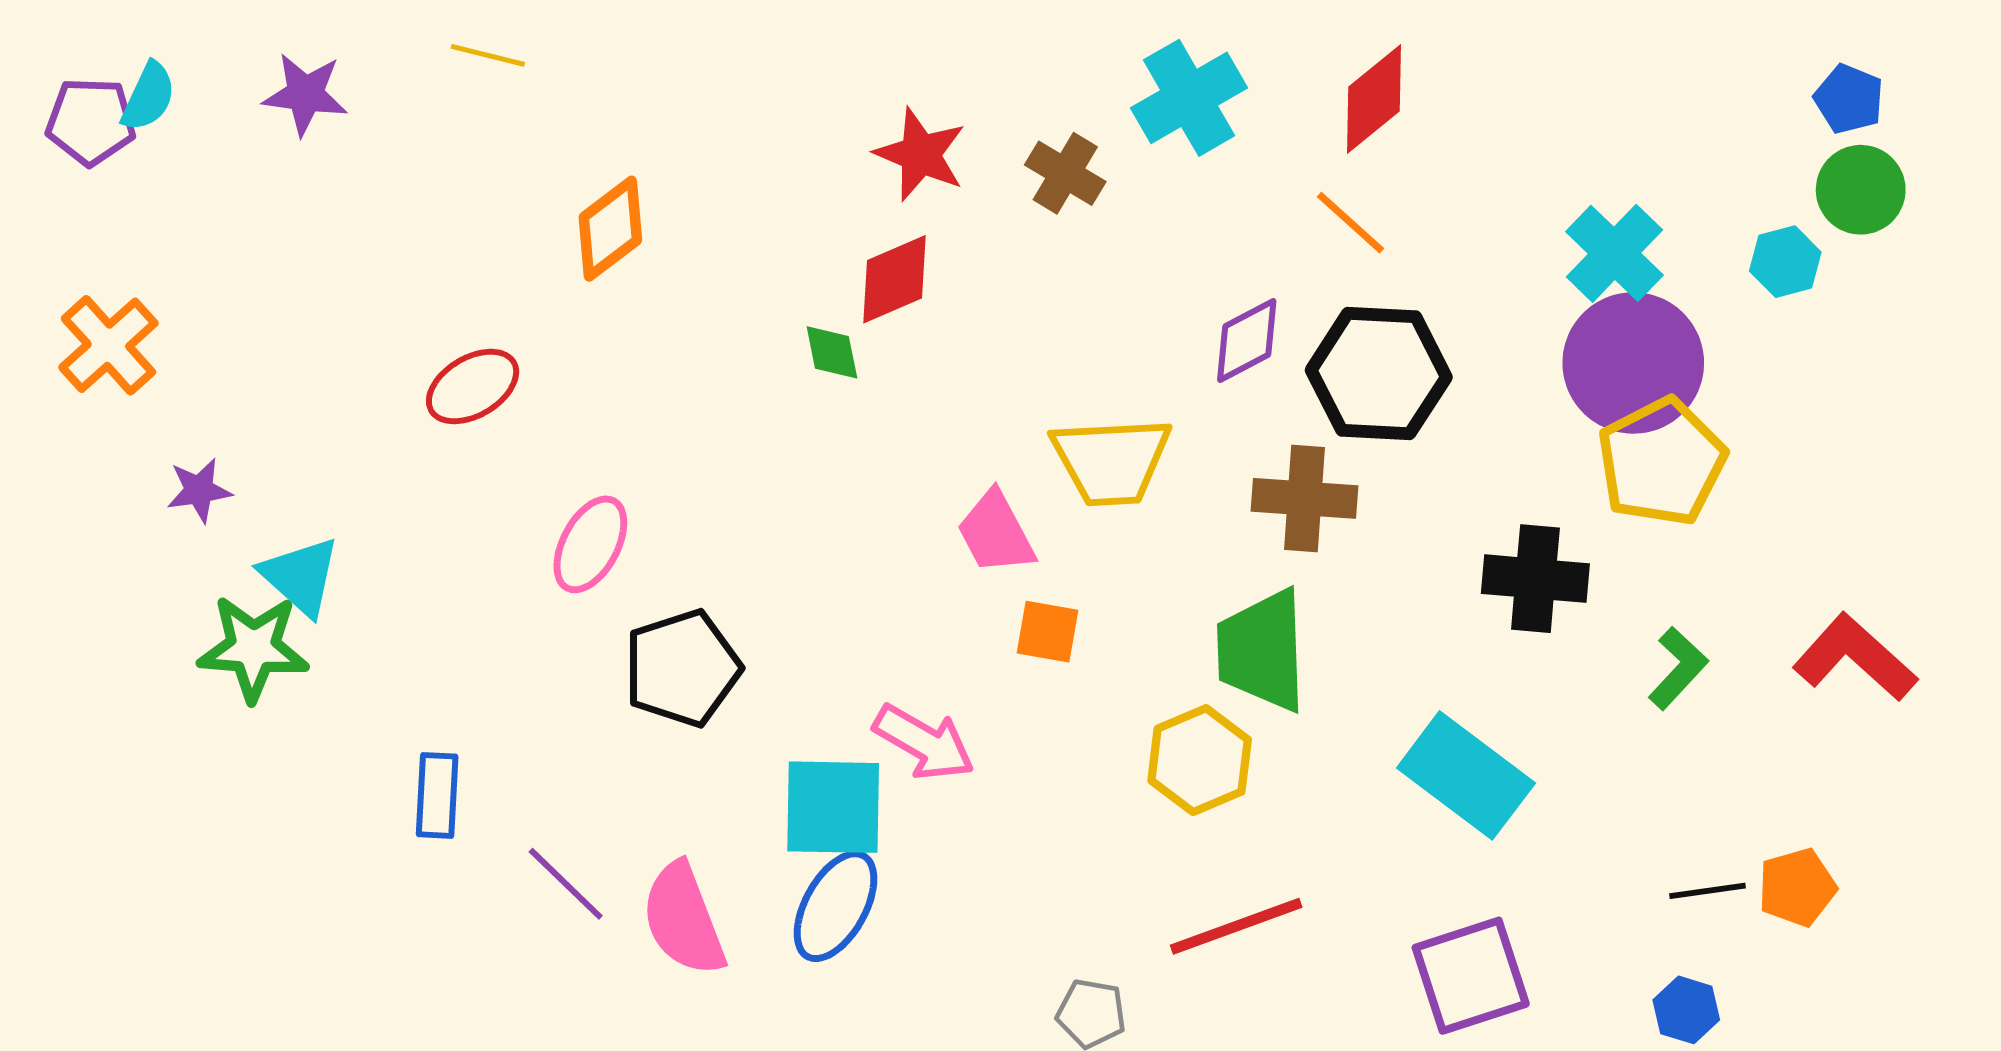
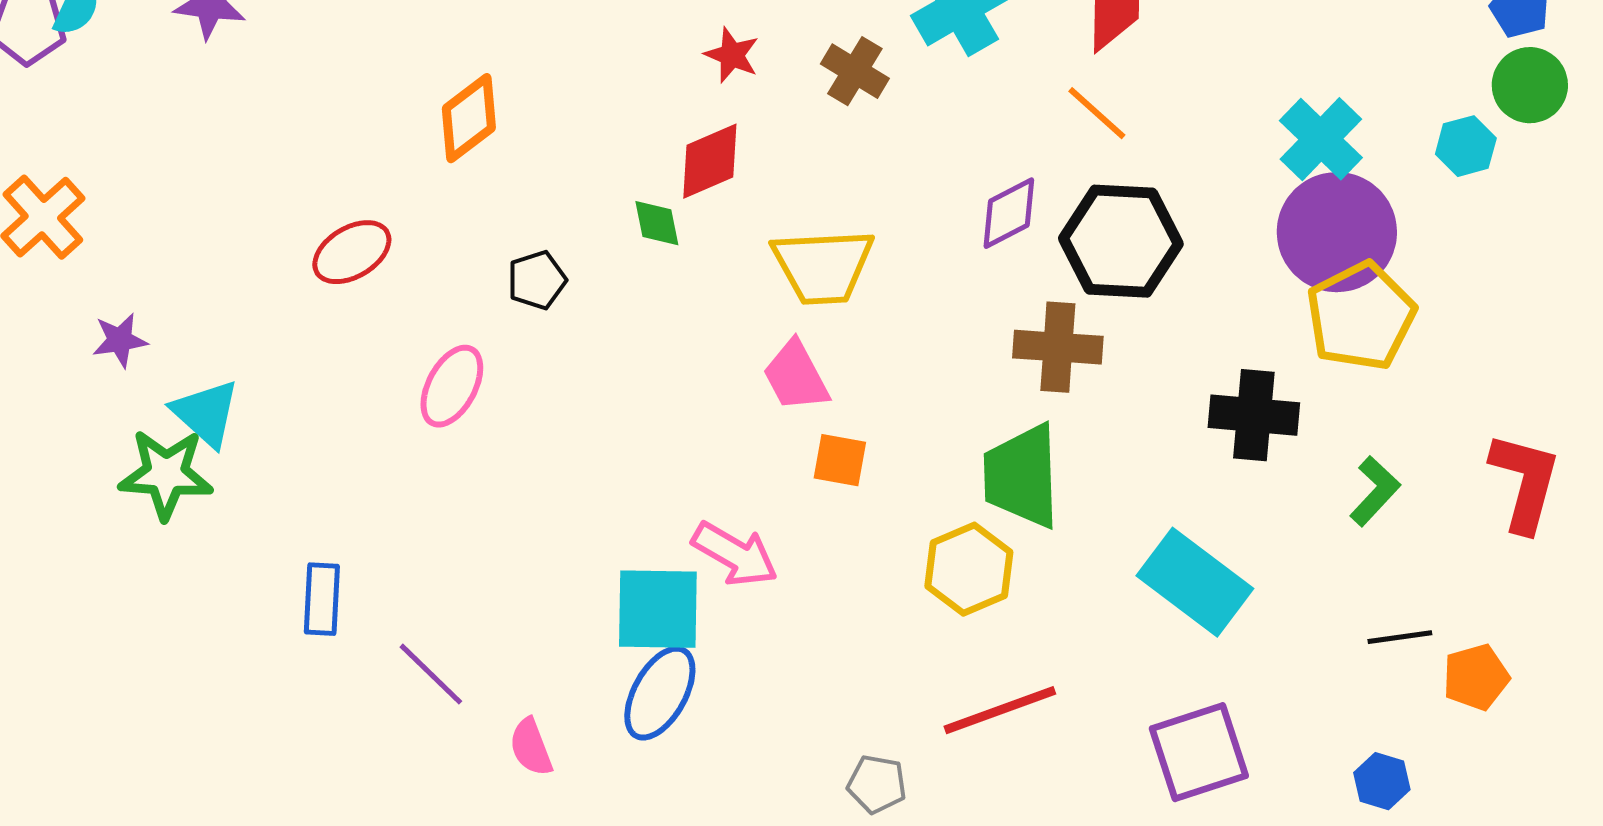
red star: (920, 154) -> (732, 55), size x0.7
yellow trapezoid: (1111, 461) -> (823, 266), moved
red L-shape: (1855, 658) -> (1525, 482), turned 63
black pentagon: (682, 668) -> (537, 280), moved, size x0.6
black line: (1708, 891) -> (1400, 637), moved
pink semicircle: (683, 919) -> (531, 747), moved, size x0.6

